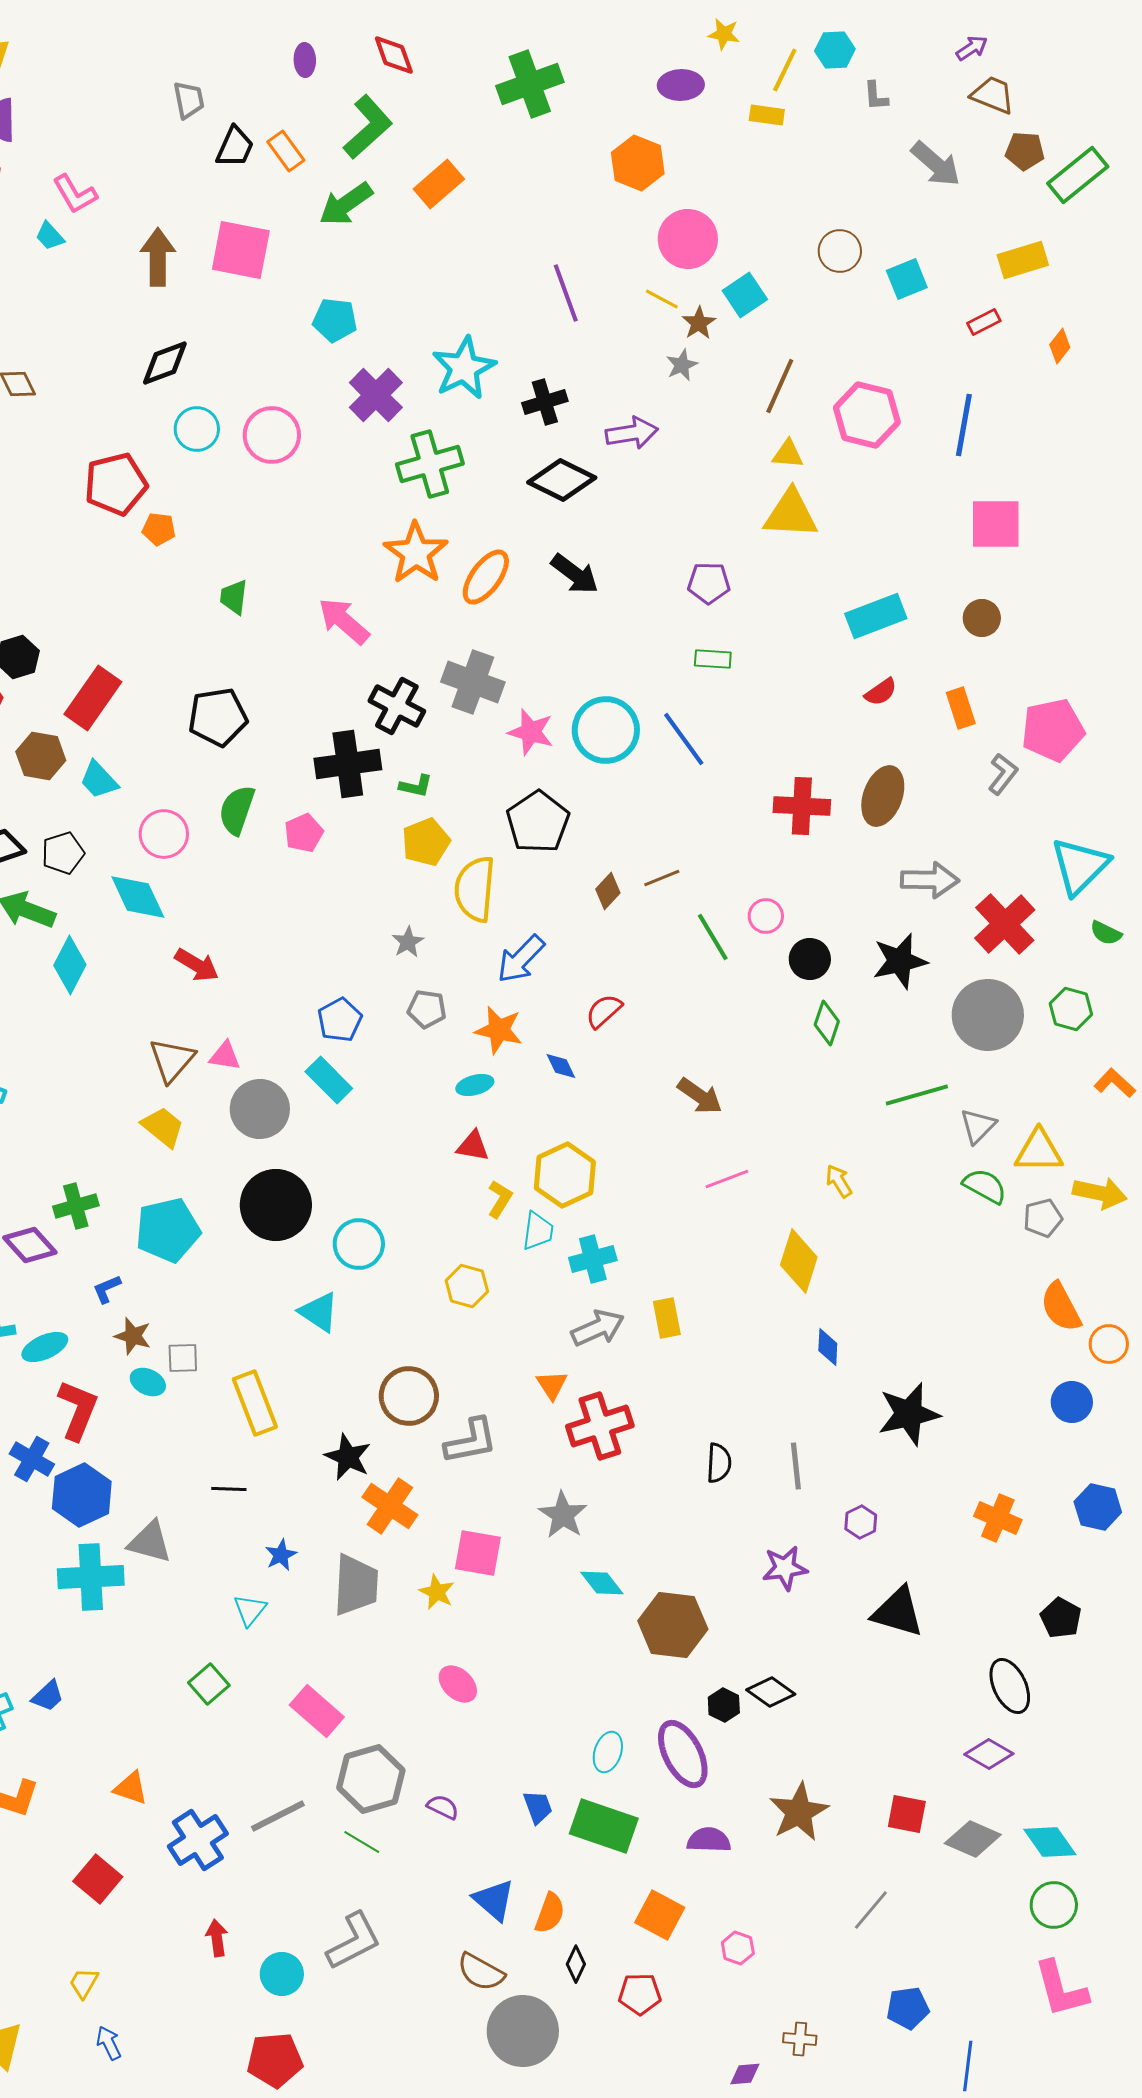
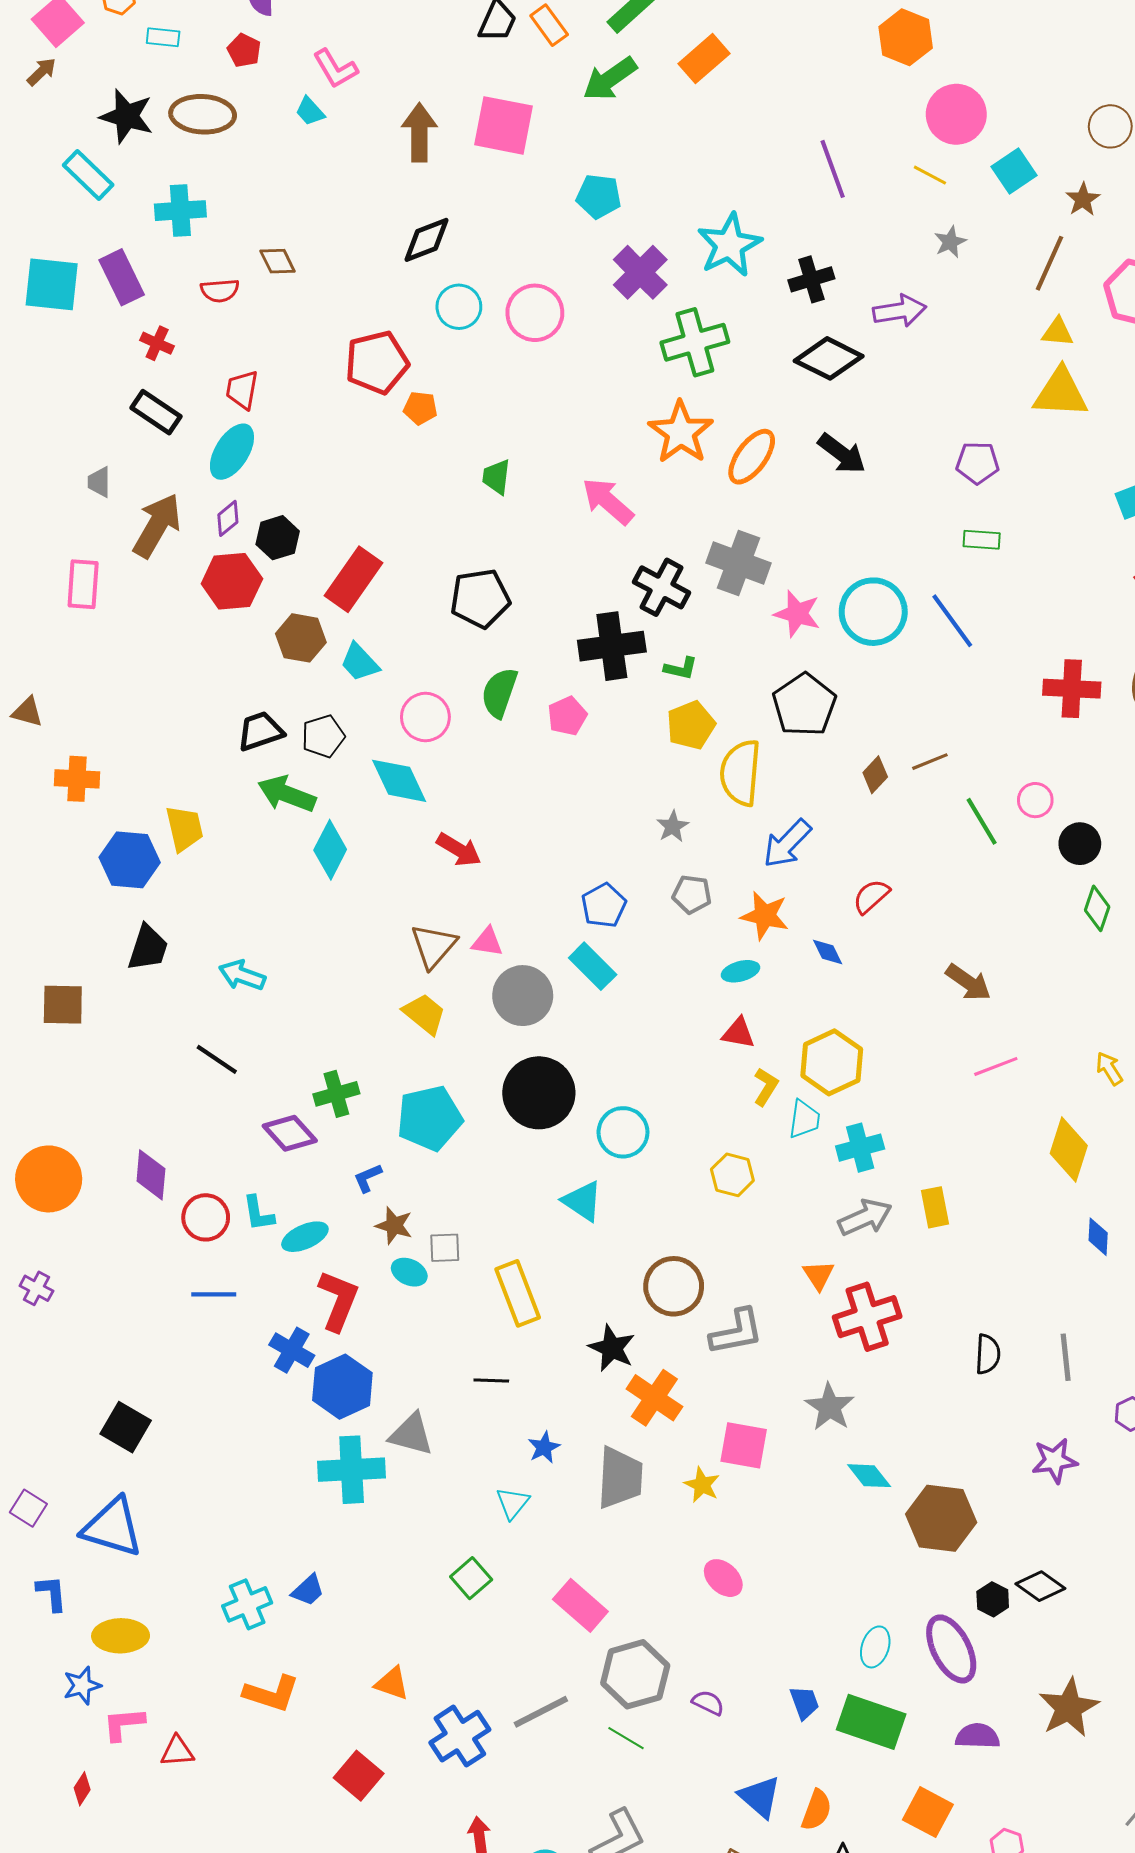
brown star: (699, 323) -> (1083, 199), moved

